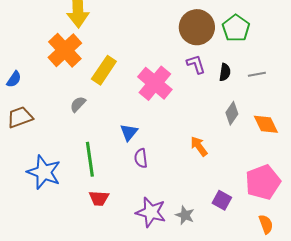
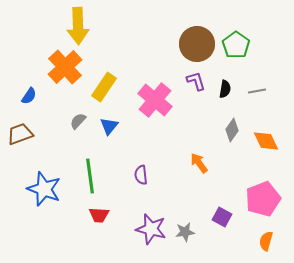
blue semicircle: (14, 79) -> (29, 96), moved
blue triangle: (129, 132) -> (109, 126), moved
gray star: (185, 215) -> (185, 232), turned -30
orange semicircle: (266, 224) -> (266, 241), turned -144

